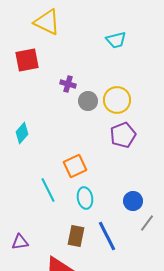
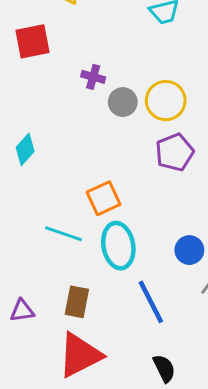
cyan line: (48, 190) -> (64, 234), turned -45
cyan ellipse: (85, 198) -> (118, 246), size x1.4
brown rectangle: (76, 236) -> (77, 302), moved

